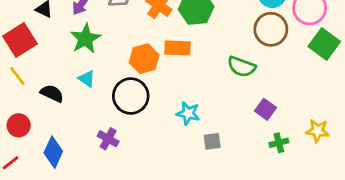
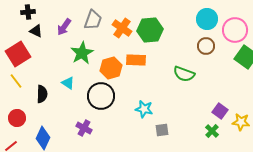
brown circle: (271, 29) -> (206, 46), size x0.7
green star: (85, 39) -> (82, 53), moved
black semicircle: (52, 93) -> (42, 94), turned 66
purple square: (266, 109) -> (220, 111), moved
green cross: (279, 143) -> (212, 131), turned -32

